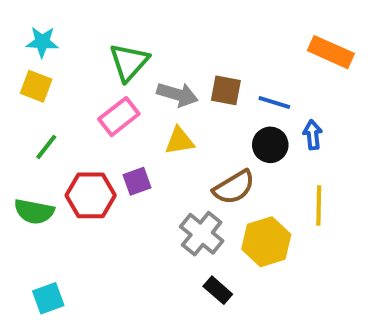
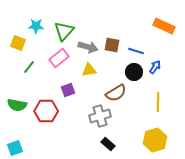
cyan star: (42, 42) -> (36, 26), moved
blue arrow: (313, 135) -> (155, 67), turned 40
green line: (46, 147) -> (29, 67), moved
red hexagon: (91, 195) -> (46, 111), moved
gray cross: (202, 234) -> (100, 116), turned 35
yellow hexagon: (266, 242) -> (155, 140), moved
cyan square: (48, 298) -> (15, 148), moved

